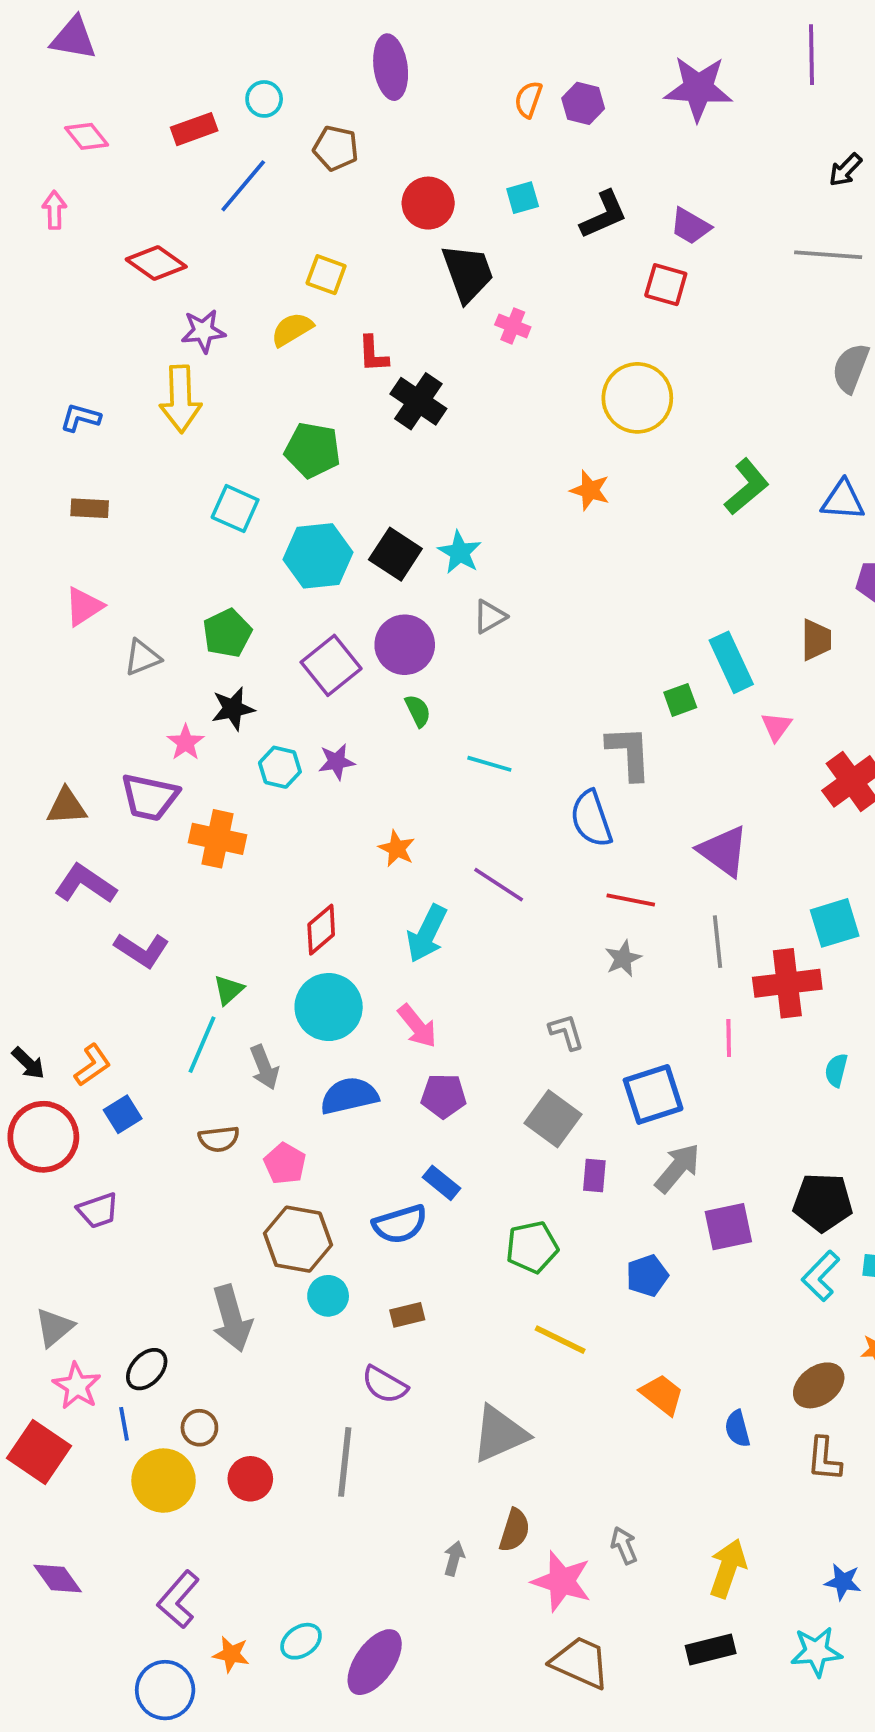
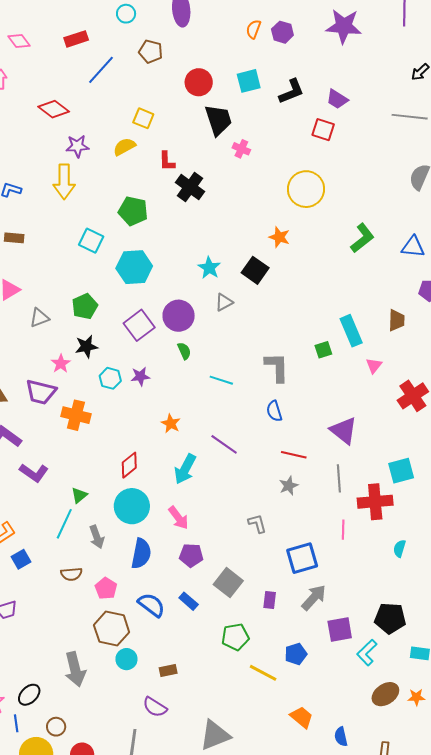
cyan circle: (264, 99) -> (126, 14), moved
cyan square: (523, 198) -> (249, 81), size x1.4
black square: (395, 554) -> (255, 270), moved
gray L-shape: (629, 753) -> (277, 367), moved
blue semicircle: (591, 819) -> (274, 411), size x0.7
blue semicircle: (349, 1096) -> (141, 554), turned 112
gray square: (553, 1119) -> (228, 583), moved
blue semicircle: (400, 1224) -> (151, 605), moved, turned -128
cyan L-shape: (821, 1276) -> (367, 652), moved
yellow line: (560, 1340) -> (263, 673), moved
brown ellipse: (819, 1385) -> (385, 694), moved

